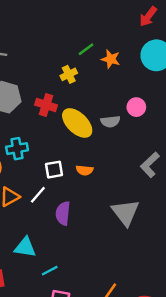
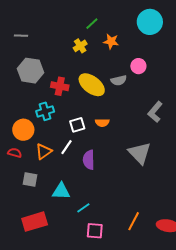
orange star: (111, 59) -> (111, 41), moved
red cross: (46, 105) -> (60, 86), moved

